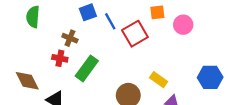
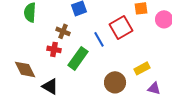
blue line: (110, 21) -> (99, 39), moved
yellow rectangle: (159, 80) -> (142, 68), turned -63

